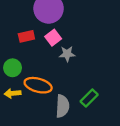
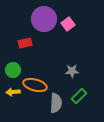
pink square: (53, 38) -> (68, 24), moved
gray star: (67, 54) -> (72, 71), moved

